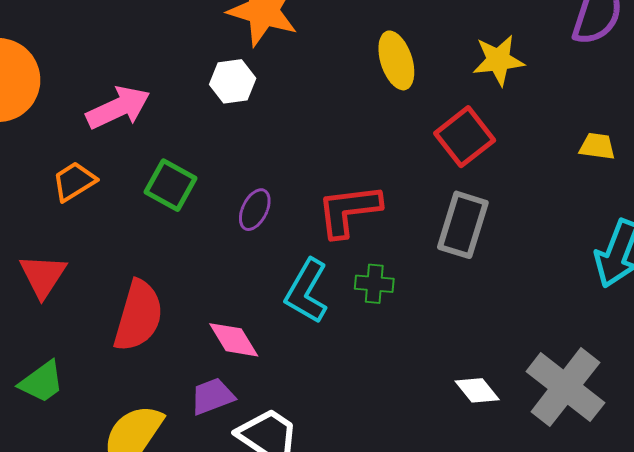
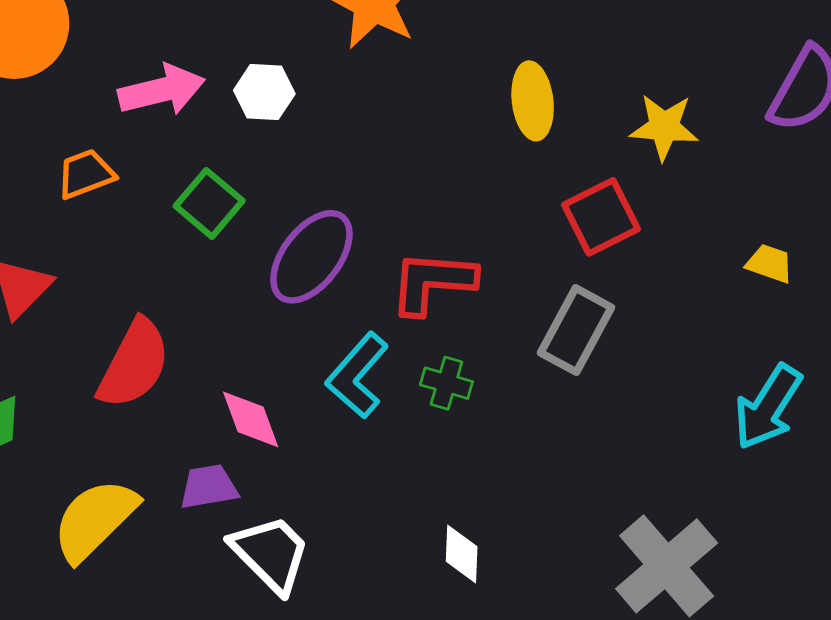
white hexagon: (233, 81) -> (264, 92), moved
purple ellipse: (255, 210) -> (311, 257), size x1.8
white diamond: (477, 390) -> (462, 554), moved, turned 30

